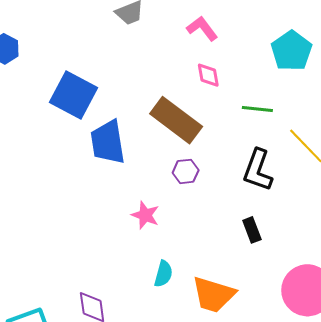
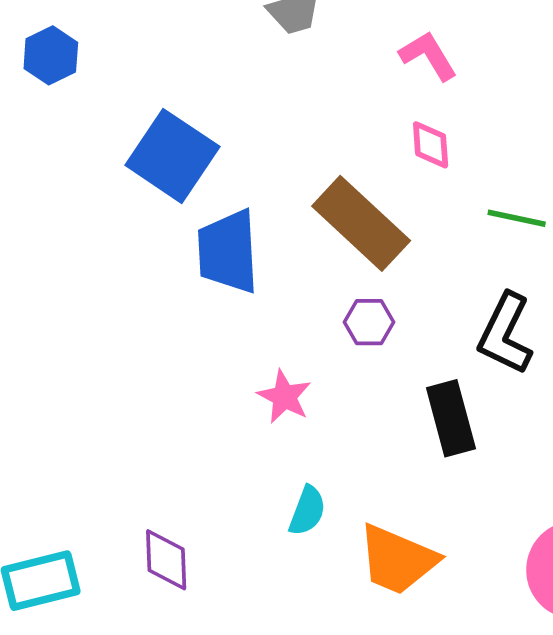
black rectangle: (252, 230) -> (451, 418), moved, size x1.5

